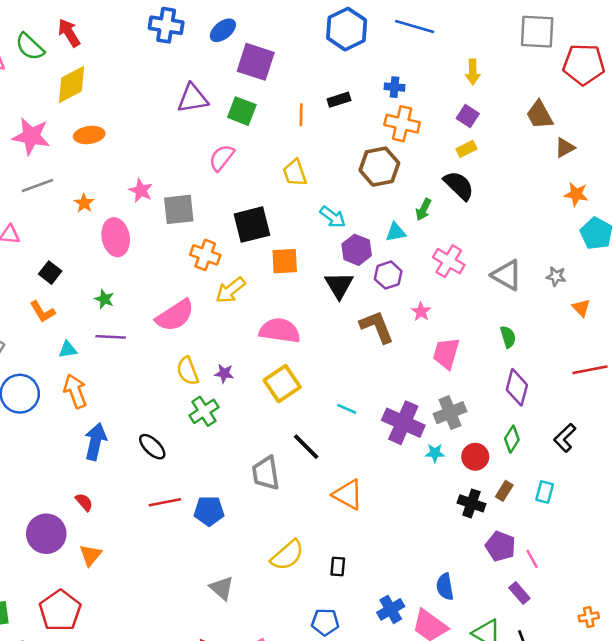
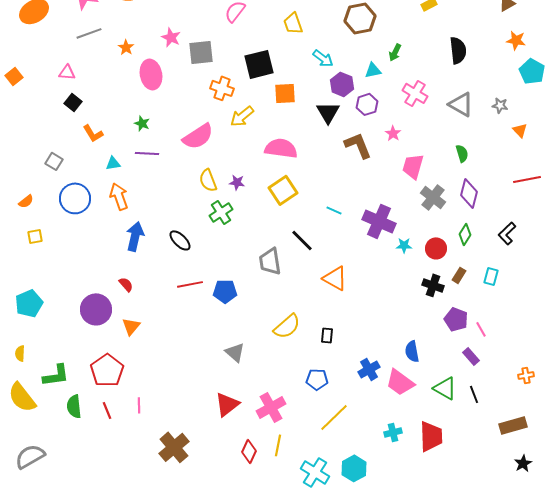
black semicircle: (459, 185) -> (458, 50), moved, turned 40
black square: (50, 273) -> (73, 102), moved
gray cross: (450, 413) -> (433, 197), moved, turned -30

